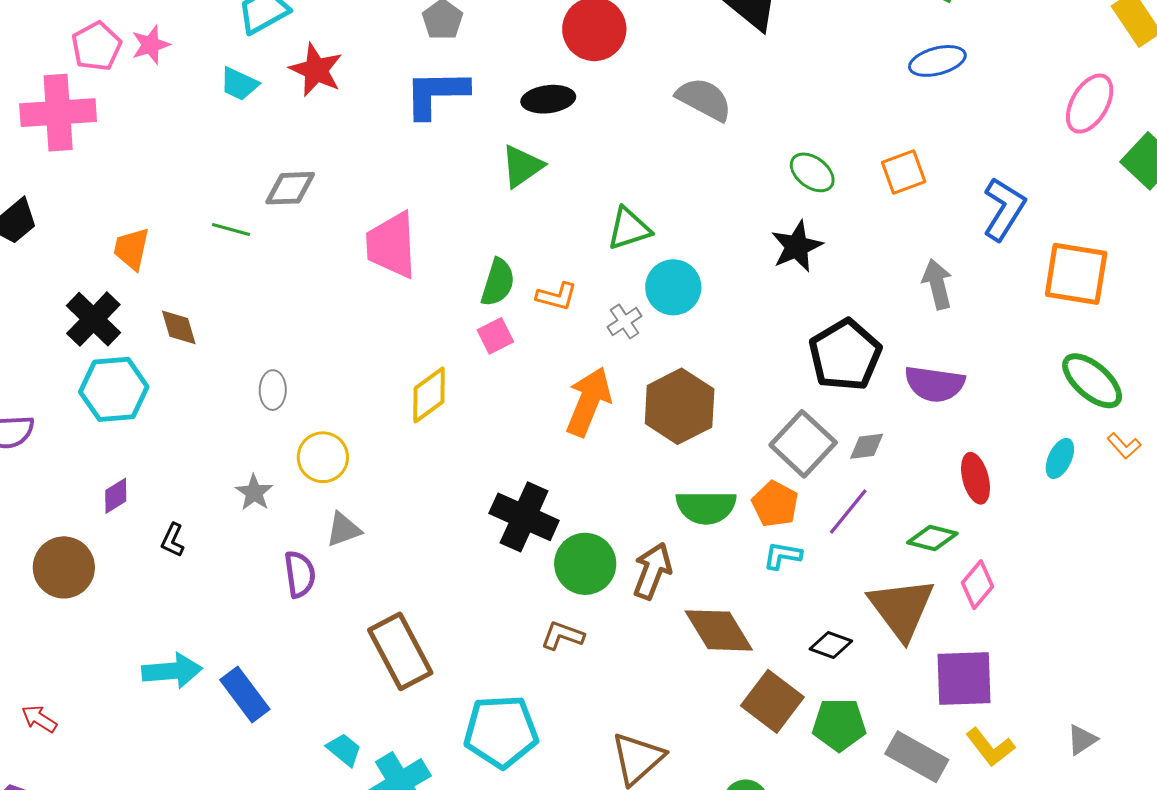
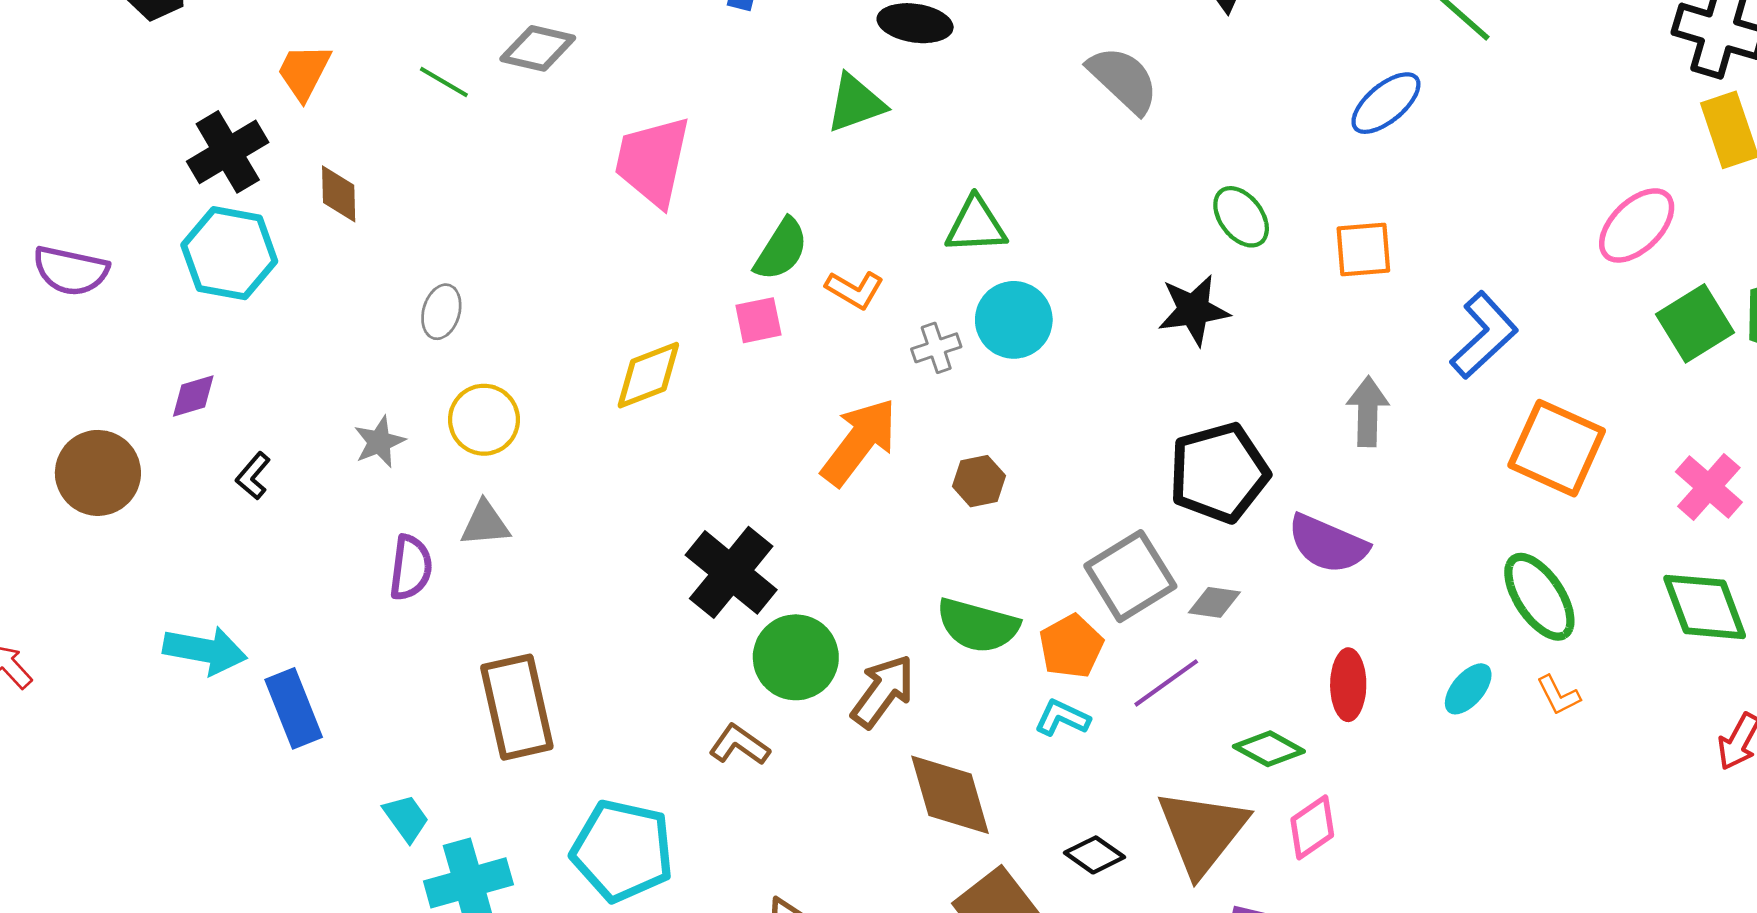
blue ellipse: (937, 61) -> (1386, 103), moved, turned -40
brown hexagon: (680, 406) -> (979, 481), size x0.5

